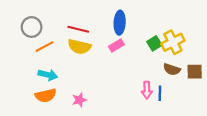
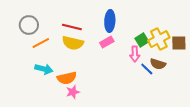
brown square: (195, 72) -> (179, 43), moved
pink arrow: (147, 90) -> (135, 54), moved
blue line: (160, 93) -> (147, 69), moved, turned -48
orange semicircle: (46, 96) -> (67, 78), moved

